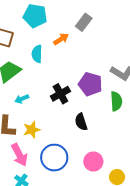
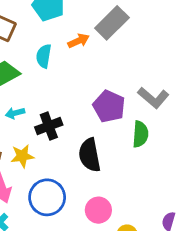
gray rectangle: (84, 22) -> (112, 23), size x1.4
black cross: (60, 94) -> (49, 126), moved
black semicircle: (81, 122) -> (90, 155), size x1.4

